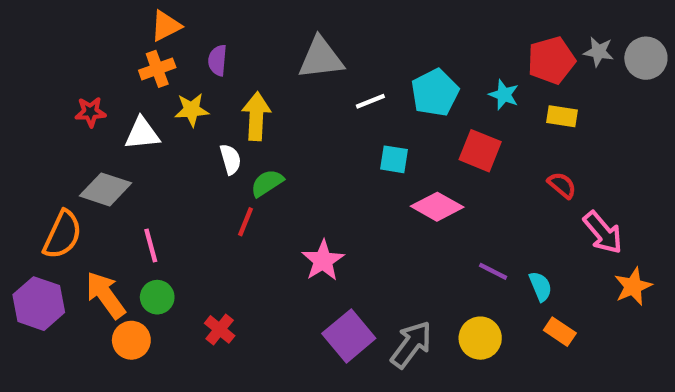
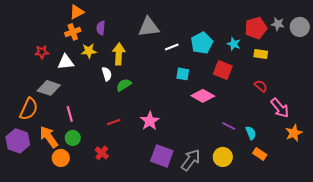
red line: (245, 222) -> (114, 122), moved, turned 48
purple square: (349, 336) -> (162, 156), turned -30

